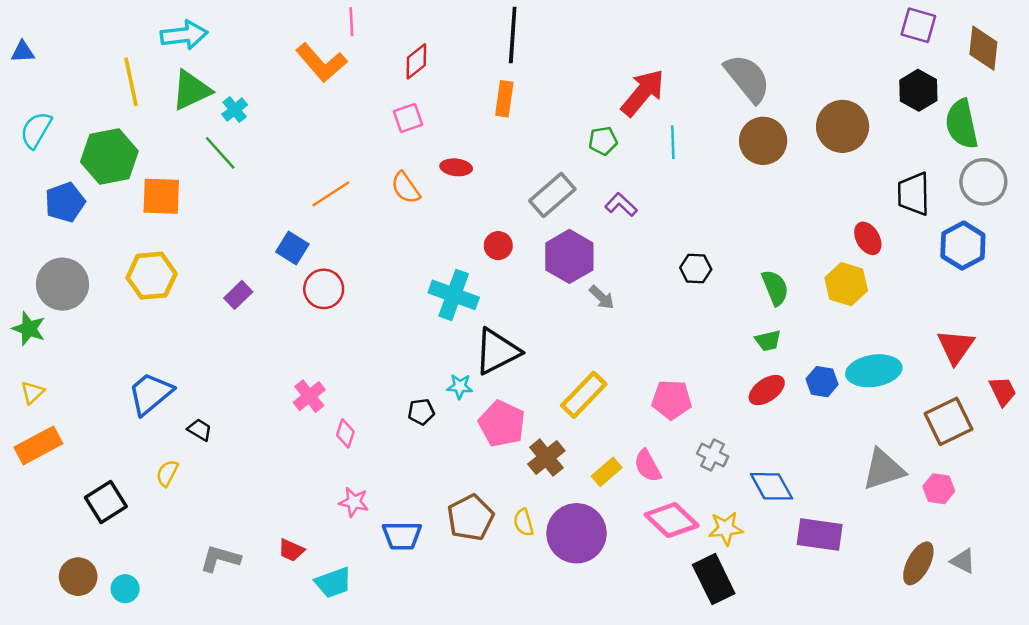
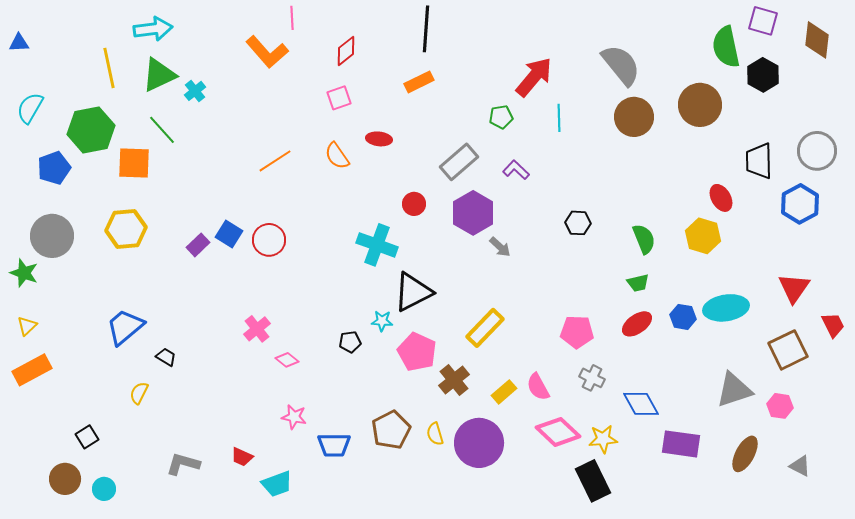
orange rectangle: (504, 99) -> (419, 82), turned 56
green semicircle: (962, 124) -> (726, 47), moved
green line: (220, 153) -> (162, 130), moved
blue square: (292, 248) -> (229, 234), moved
pink pentagon: (672, 400) -> (577, 332), moved
pink diamond: (345, 433) -> (287, 360), turned -70
black square: (106, 502) -> (87, 437), moved, size x0.7
brown ellipse: (918, 563) -> (745, 454), moved

